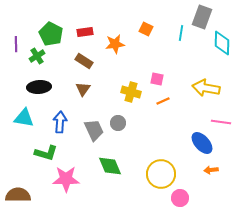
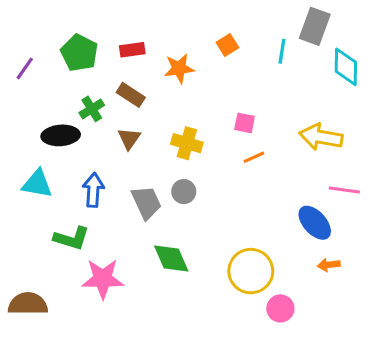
orange square: (146, 29) -> (227, 45), turned 32
purple line: (16, 44) -> (25, 68), turned 35
green cross: (37, 56) -> (92, 109), moved
yellow cross: (131, 92) -> (187, 143), moved

